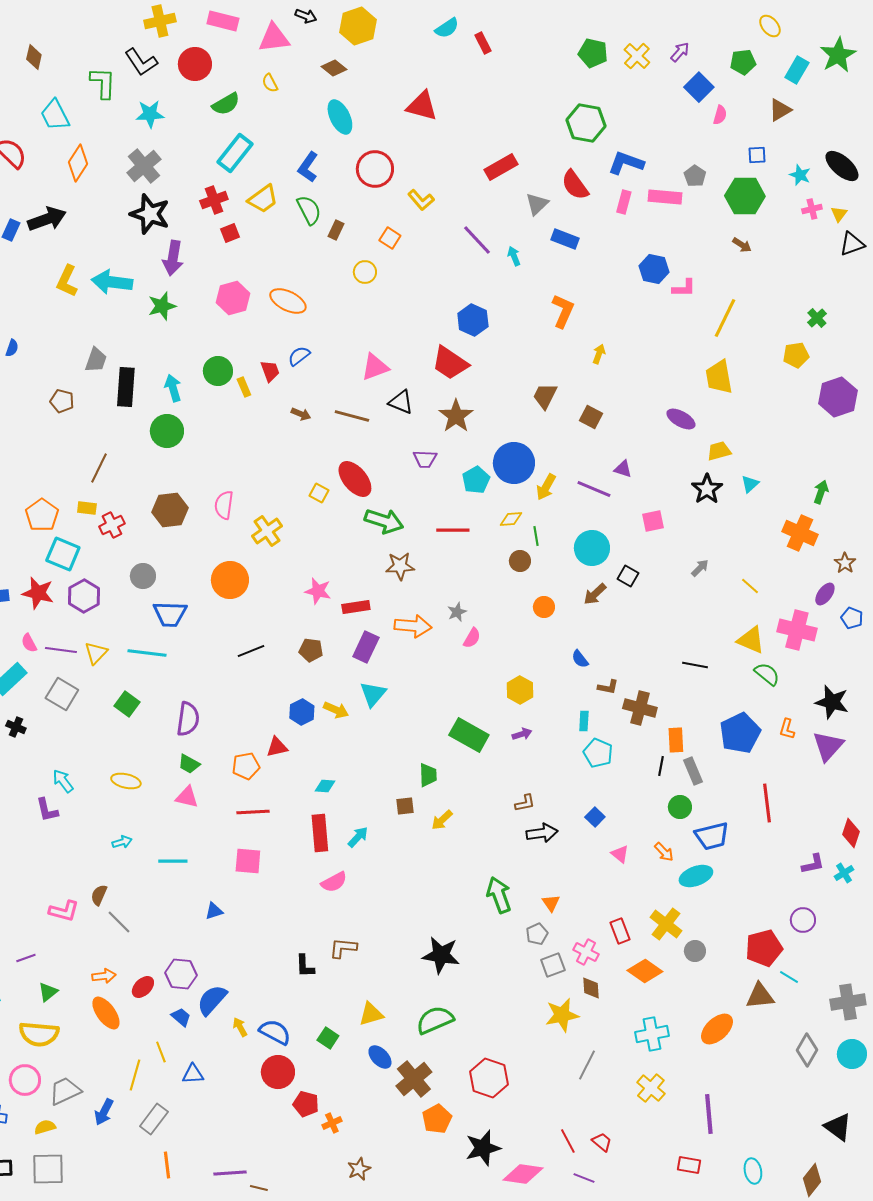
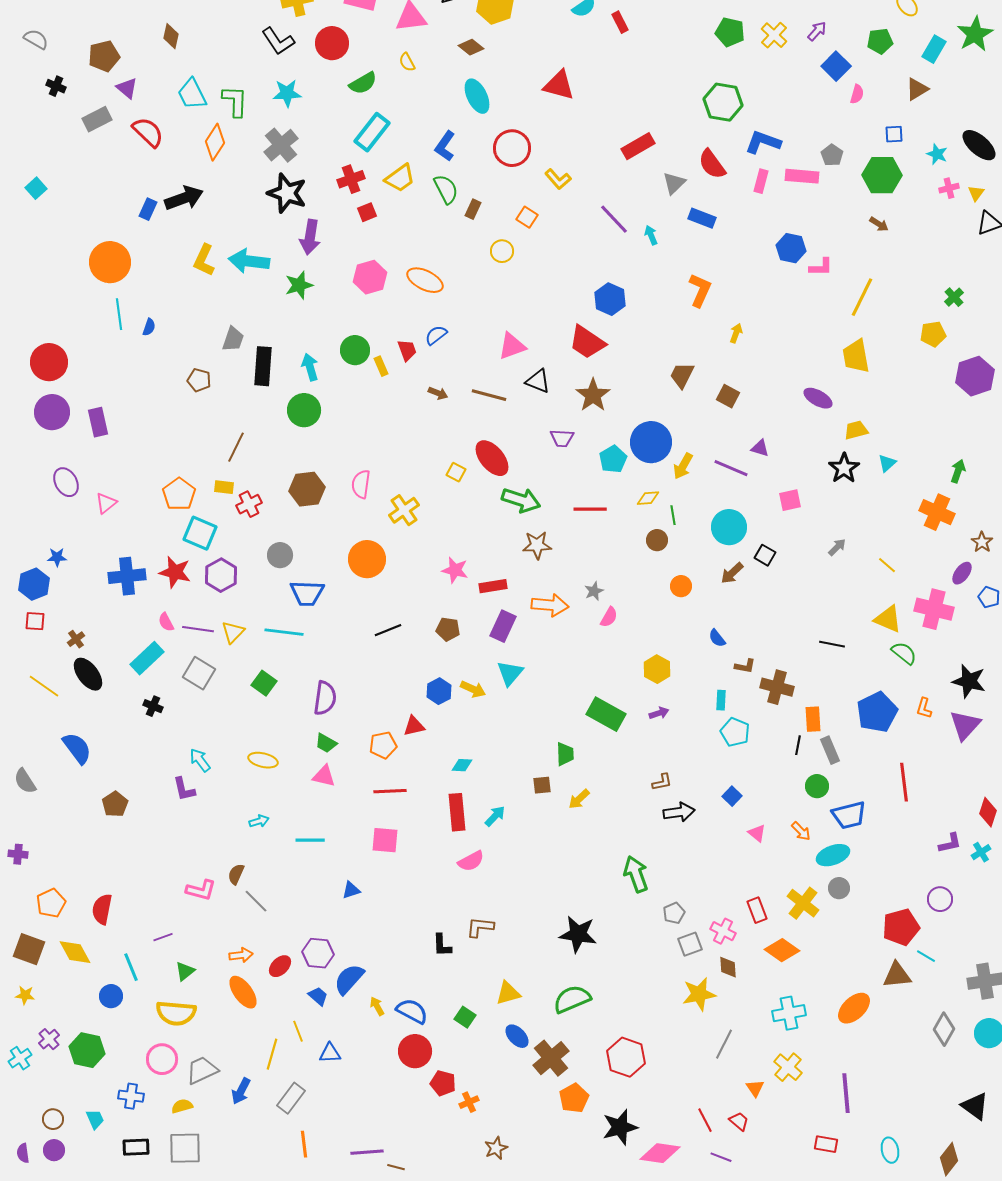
green L-shape: (103, 83) -> (235, 101), moved
orange triangle: (551, 903) -> (755, 1088), moved
gray circle: (695, 951) -> (839, 888), moved

